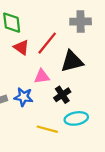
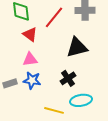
red line: (47, 43) -> (54, 17), moved
pink triangle: (42, 76) -> (30, 59), moved

